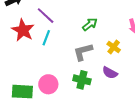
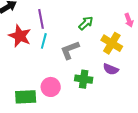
purple line: (46, 16) -> (41, 19), turned 42
yellow cross: (114, 47) -> (112, 43), size x1.5
gray L-shape: (83, 52) -> (70, 50), moved

